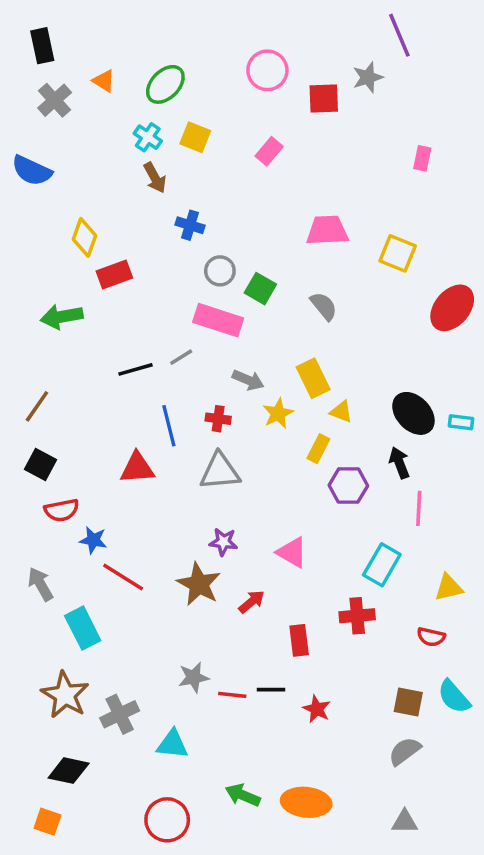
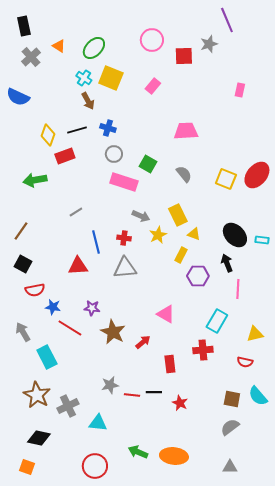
yellow square: (195, 137) -> (111, 78), size x1.4
yellow square: (398, 253) -> (226, 179), moved
gray circle: (220, 271) -> (114, 154), moved
gray line: (181, 357) -> (76, 212), moved
black line: (135, 369) -> (77, 130), moved
purple star: (223, 542) -> (92, 308), moved

